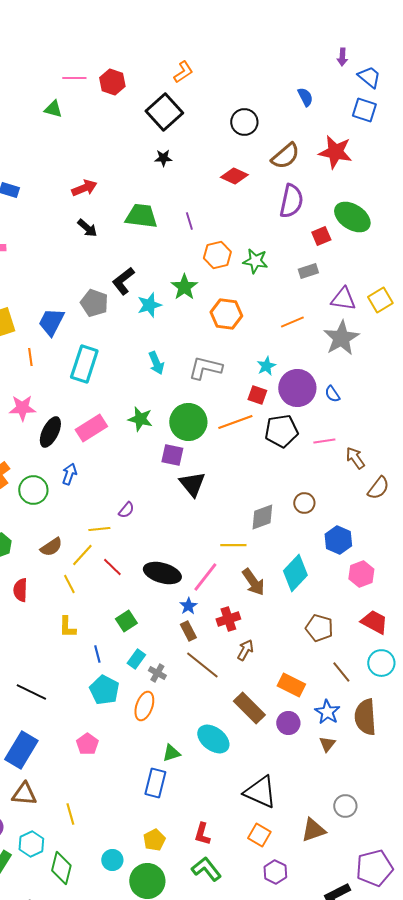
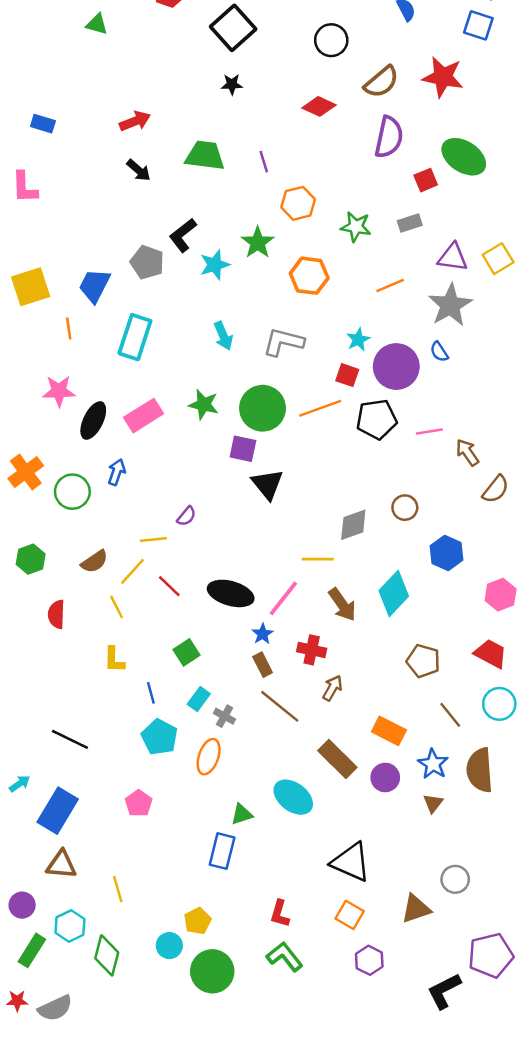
green star: (255, 261) -> (356, 227), moved
blue semicircle: (332, 394) -> (439, 352), moved
pink hexagon: (361, 574) -> (501, 595), moved
red cross: (228, 619) -> (312, 650), turned 30
yellow pentagon: (154, 840) -> (198, 921), moved

